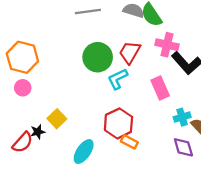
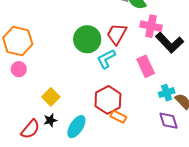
black star: (38, 132) -> (50, 120), moved
red semicircle: (23, 142) -> (30, 129), moved

